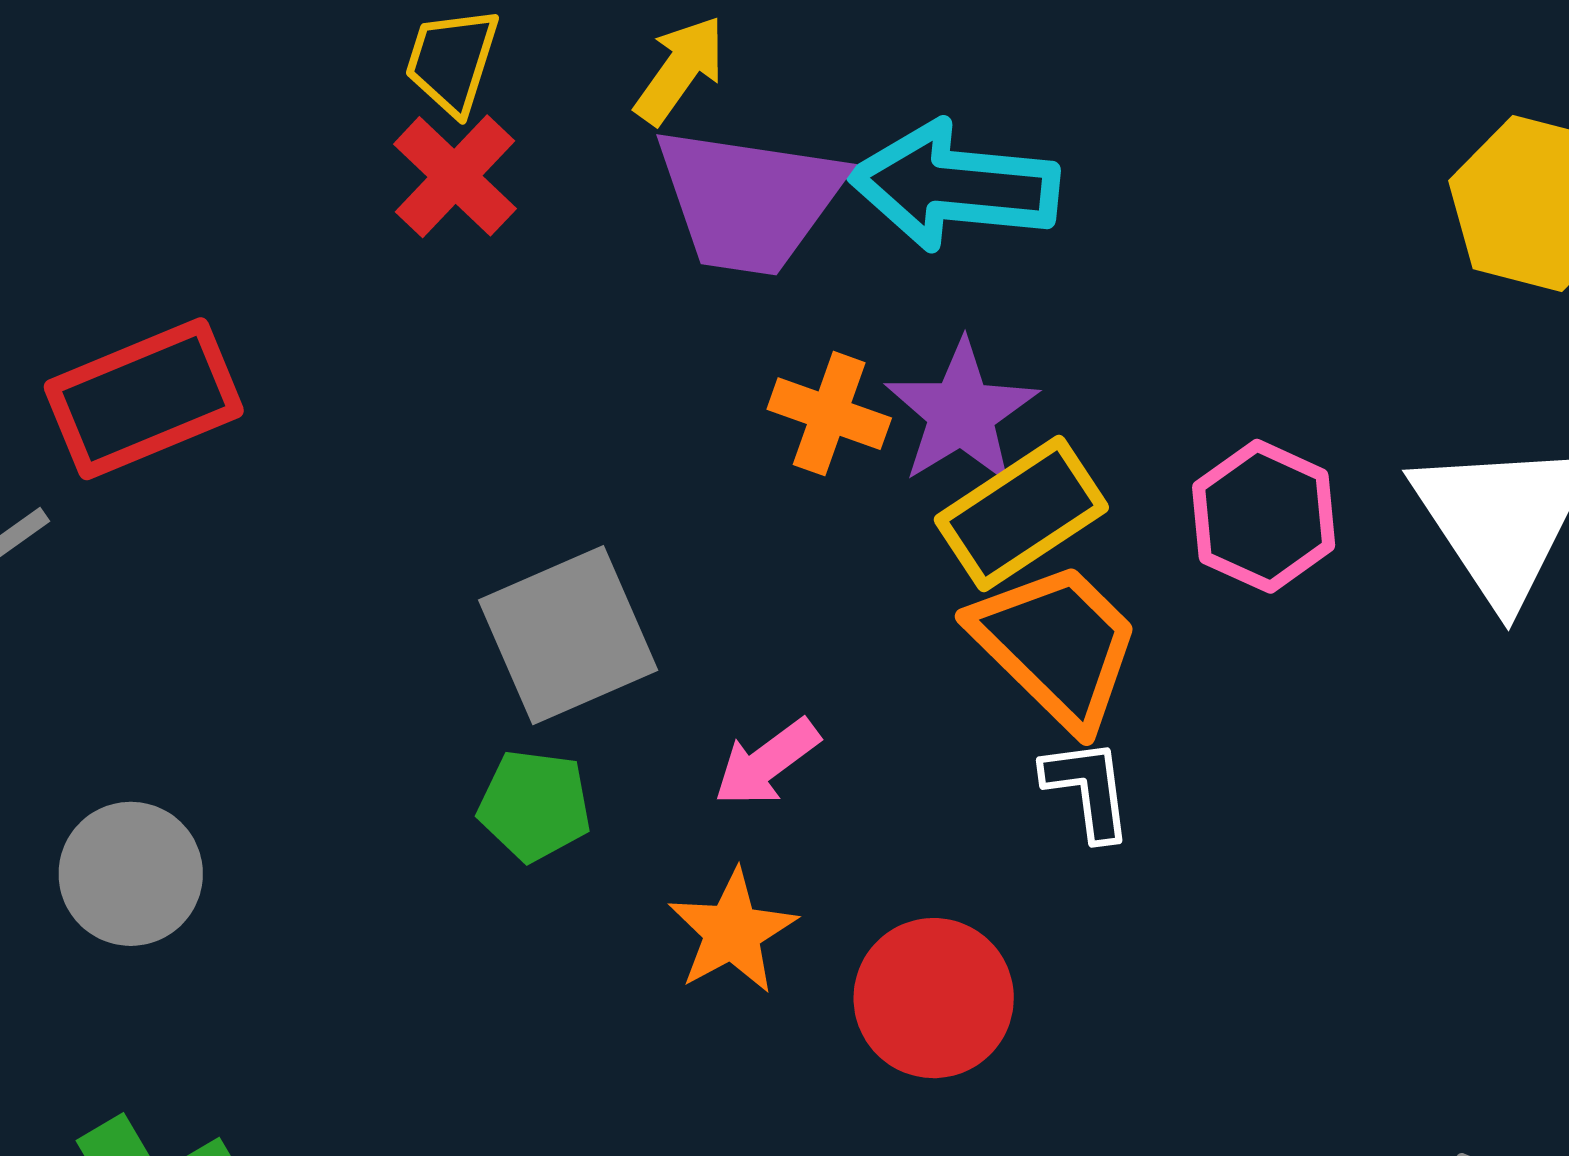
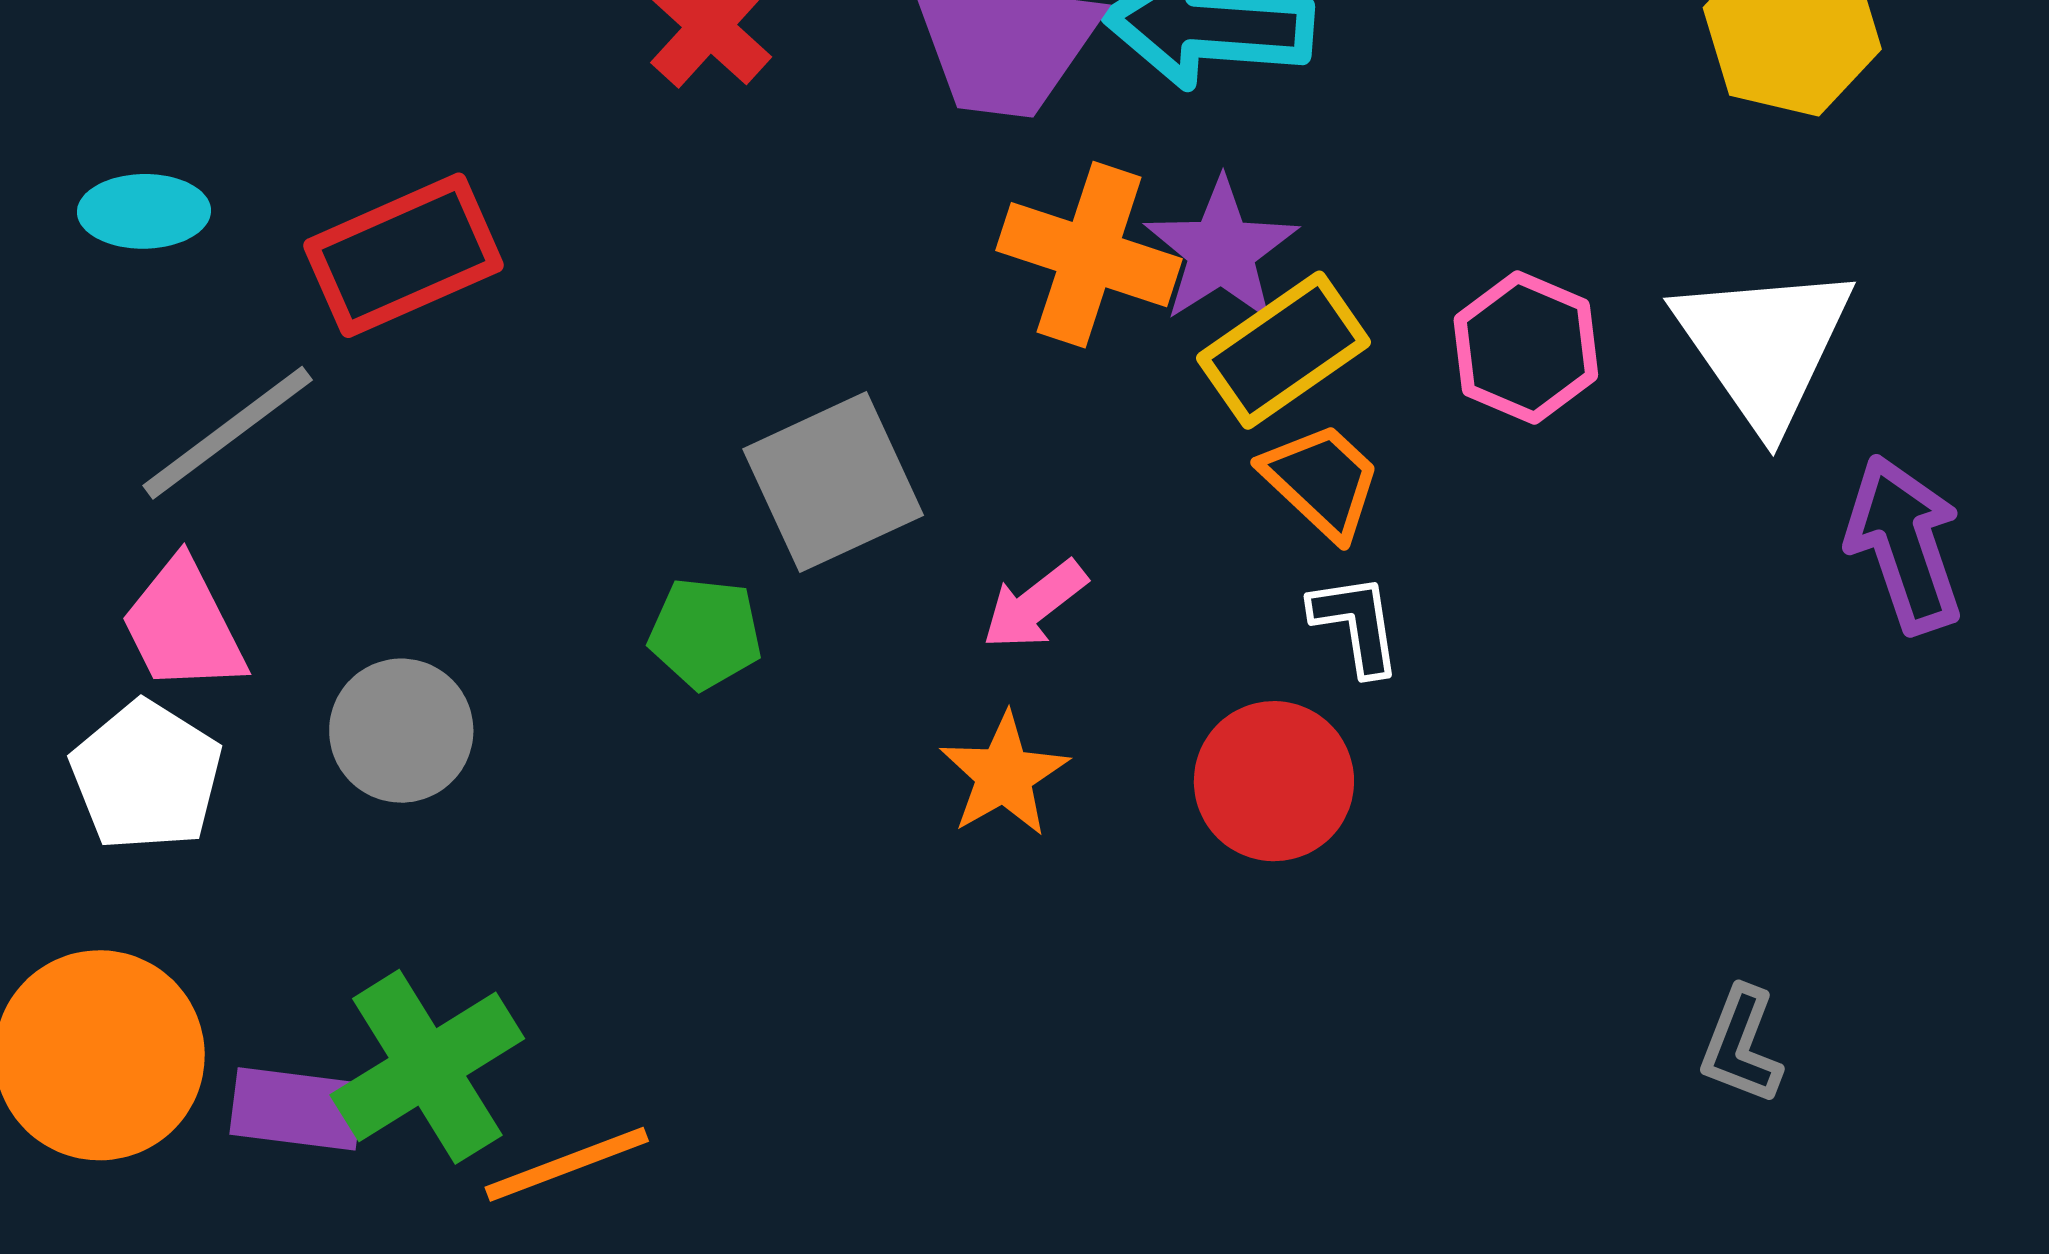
orange cross: (829, 414) -> (1089, 255), size x1.5
orange trapezoid: (1056, 645) -> (1322, 481), size x0.7
green pentagon: (535, 805) -> (705, 633), moved
red circle: (934, 998) -> (1274, 781), moved

